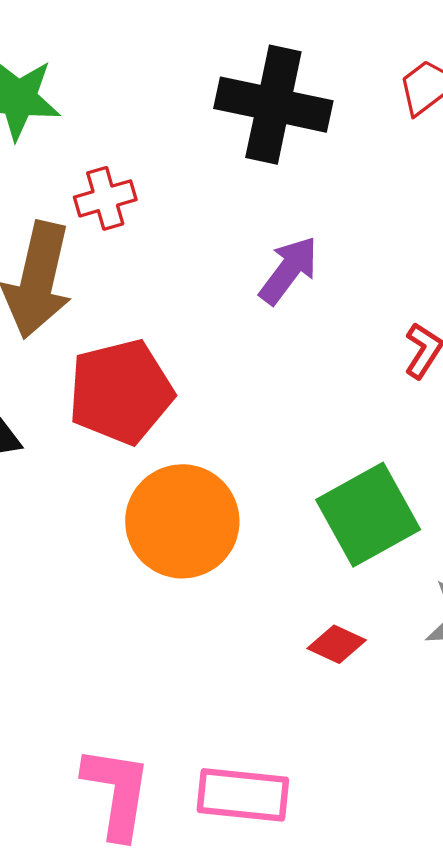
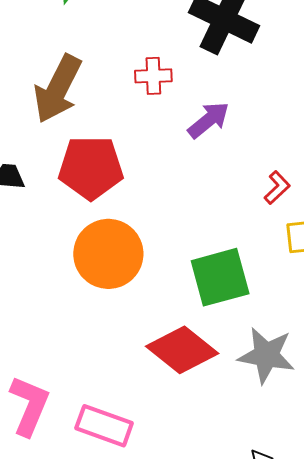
red cross: (105, 198) -> (153, 76), moved
red diamond: (337, 644) -> (182, 350), size x2.0

